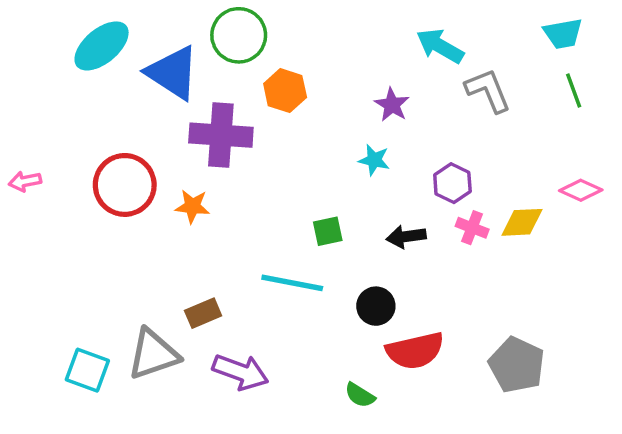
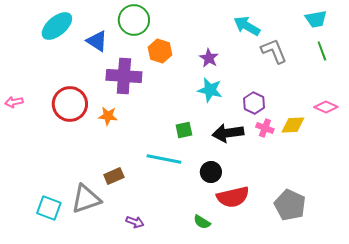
blue triangle: (173, 73) -> (97, 41), size x0.7
purple star: (392, 105) -> (209, 58), moved
cyan star: (374, 160) -> (210, 90), size x1.4
black arrow: (406, 237) -> (228, 133), size x1.4
purple arrow: (240, 372) -> (135, 222), moved, size x0.6

